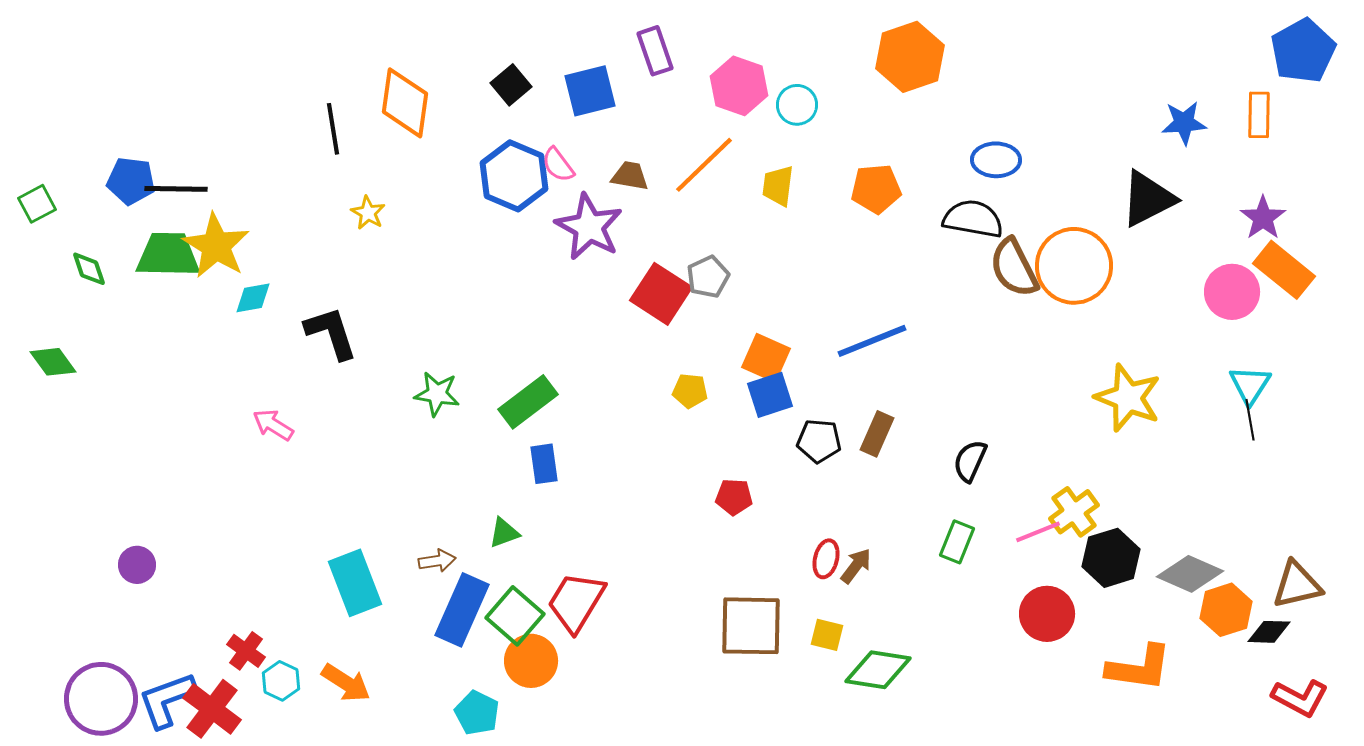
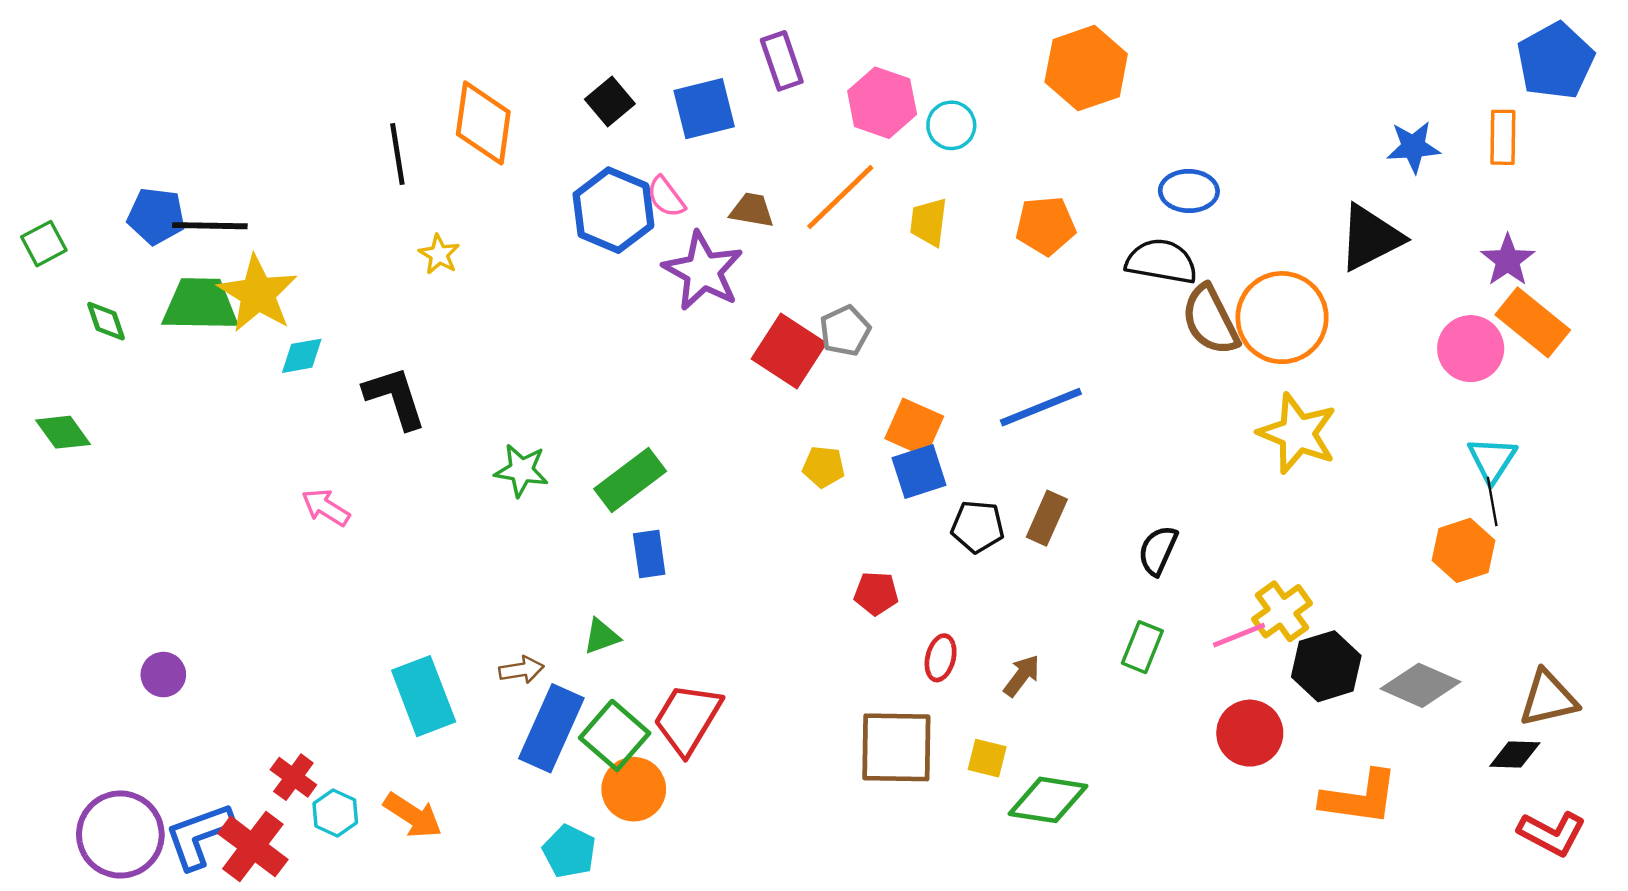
yellow star: (1128, 398) -> (1298, 433), moved
red ellipse: (826, 559) -> (941, 658), moved
orange hexagon: (1226, 610) -> (1463, 550), moved

